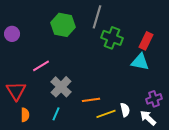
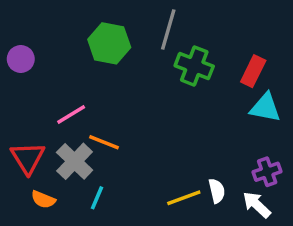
cyan triangle: (140, 62) -> (265, 108), moved
gray cross: (61, 87) -> (75, 161), moved
orange line: (91, 100) -> (104, 142), moved, turned 30
orange semicircle: (25, 115) -> (43, 199), turned 112

